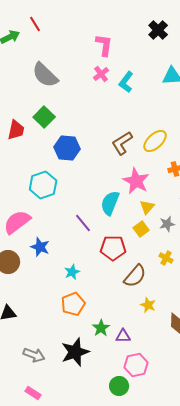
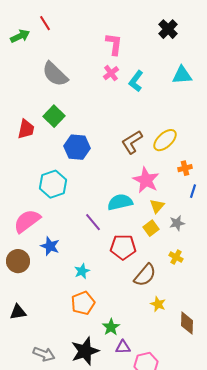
cyan semicircle: (110, 203) -> (120, 202), turned 55
purple triangle: (123, 336) -> (123, 347), moved

